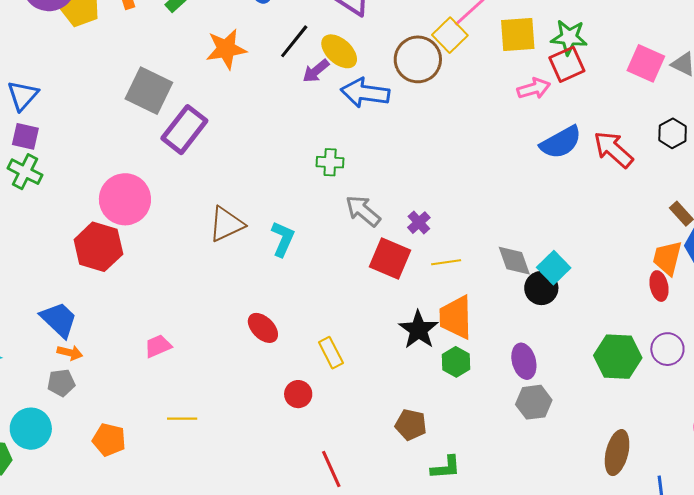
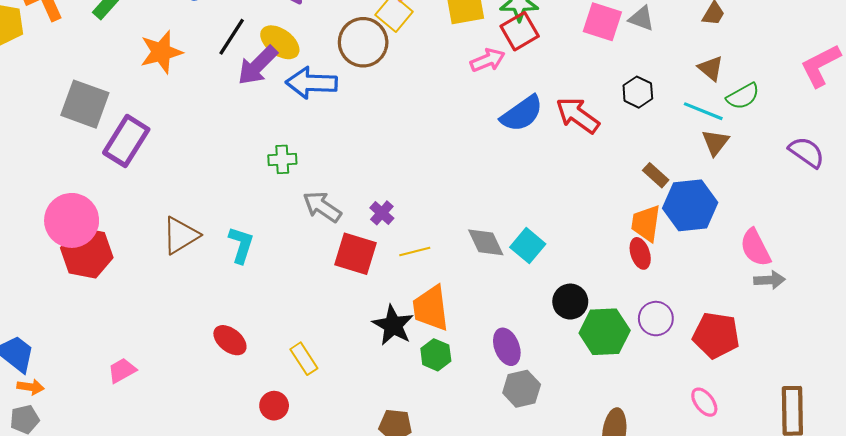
purple arrow: (316, 71) -> (258, 65), size x1.5
red hexagon: (98, 247) -> (87, 253), moved
black circle: (541, 288) -> (570, 302), moved

